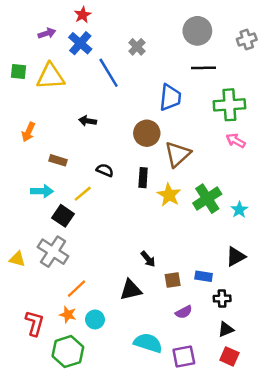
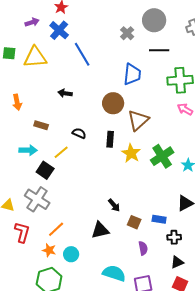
gray cross: (137, 47) -> (127, 33), moved
orange arrow: (28, 132) -> (17, 102), turned -35
brown square: (173, 280) -> (134, 222), turned 32
purple semicircle: (184, 312) -> (143, 248), turned -72
red L-shape: (35, 323) -> (22, 232), moved

